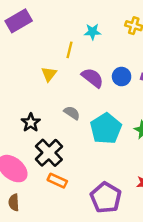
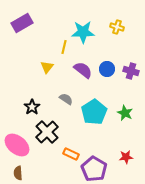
cyan star: (92, 32) -> (83, 32), size x1.6
orange rectangle: (57, 181) -> (71, 154), moved

